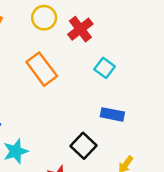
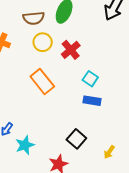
blue rectangle: (112, 114) -> (92, 101), moved

